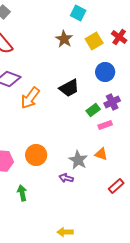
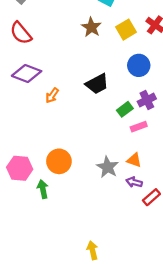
orange arrow: (30, 98) -> (52, 95), size x0.6
purple arrow: (66, 178) -> (134, 182), moved
green arrow: (22, 193) -> (43, 189), moved
yellow arrow: (65, 232) -> (92, 250), turned 77

